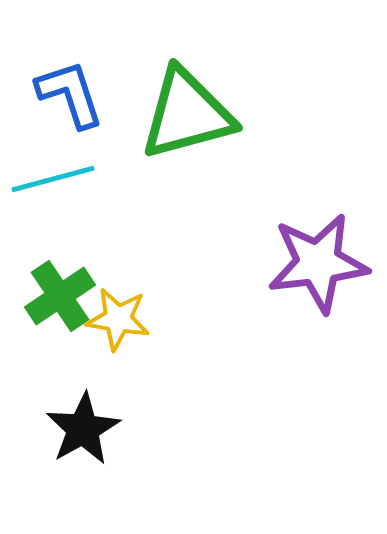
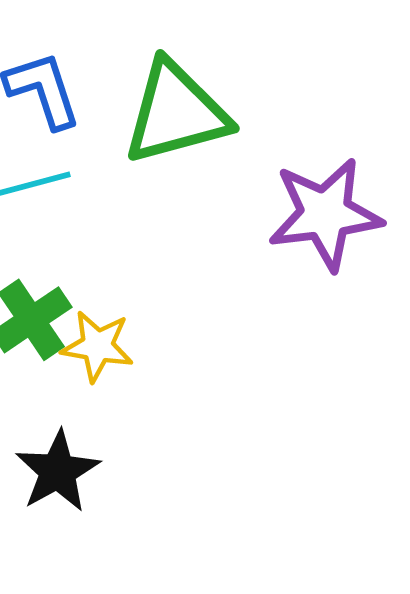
purple star: (318, 263) -> (325, 214), moved

